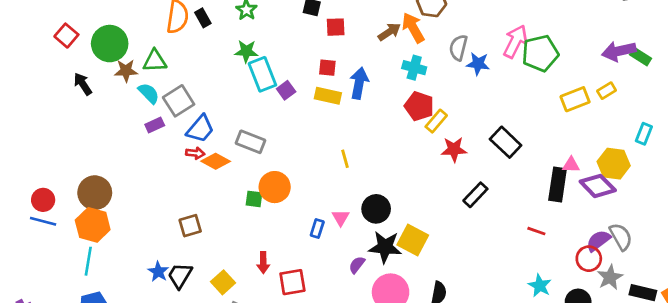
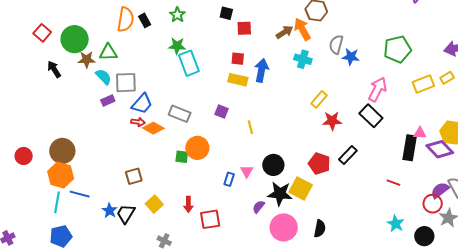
pink arrow: (515, 41) -> (378, 89), moved
purple square: (286, 90) -> (222, 112), moved, turned -32
gray square: (179, 101) -> (126, 83), turned 30
red pentagon: (419, 106) -> (319, 164), moved
blue line: (43, 221) -> (80, 194), moved
yellow square: (223, 282) -> (154, 204), moved

